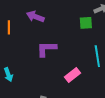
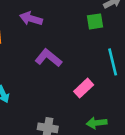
purple L-shape: (47, 49) -> (48, 58), turned 45

